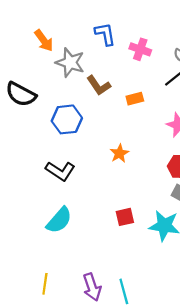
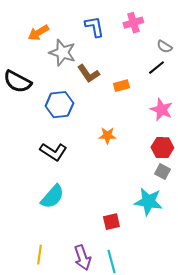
orange arrow: (44, 41) -> (38, 33), turned 95
pink cross: (140, 49) -> (133, 23), moved, turned -36
orange star: (119, 153) -> (107, 136), turned 30
red square: (125, 217) -> (111, 222), moved

